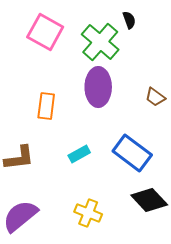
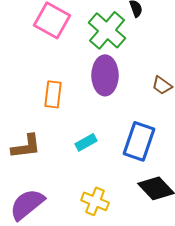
blue rectangle: (132, 153) -> (139, 141), turned 72

